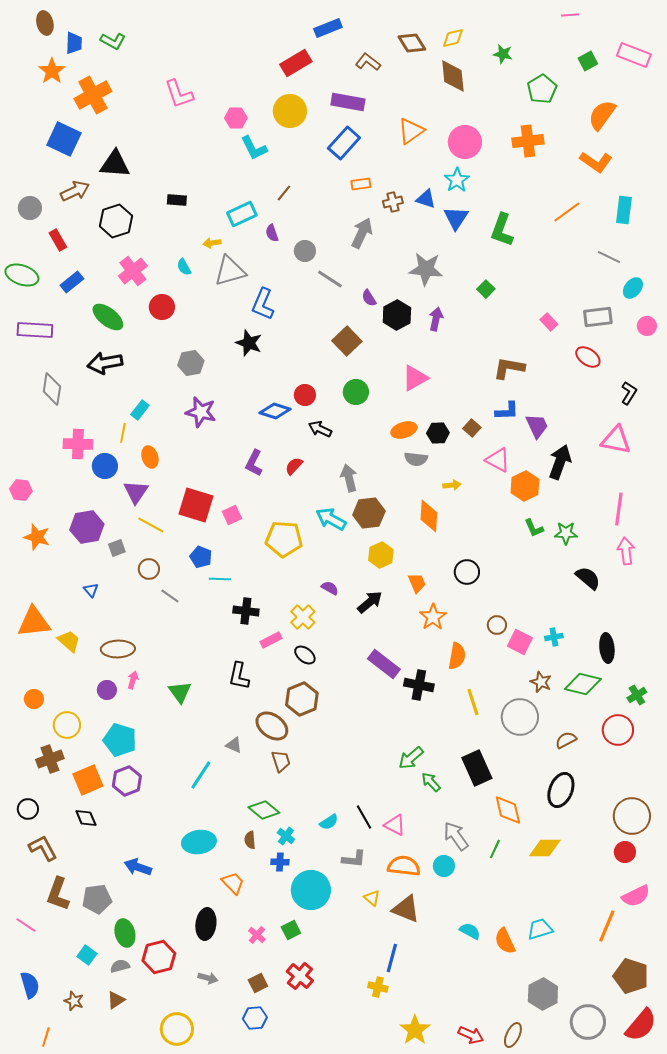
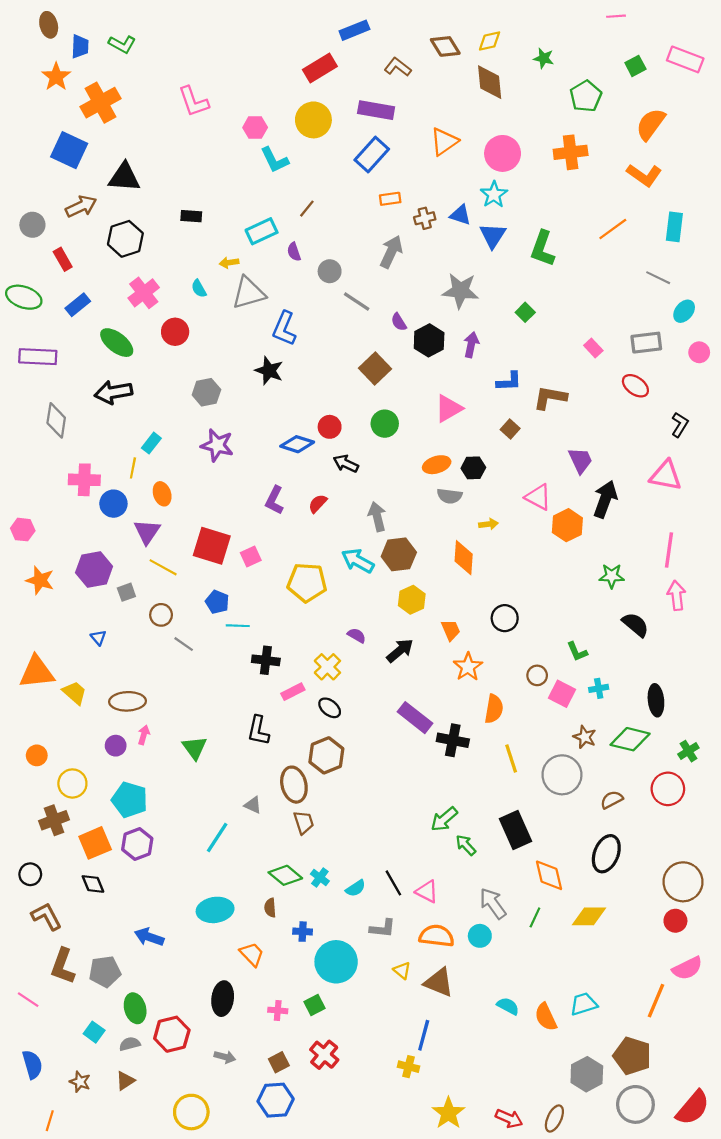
blue L-shape: (507, 411) -> (509, 381), moved
brown square: (472, 428) -> (510, 429), moved
green L-shape: (534, 528) -> (577, 652), moved
brown ellipse: (272, 726) -> (294, 785), turned 40
cyan cross: (286, 836) -> (320, 877), moved
pink cross: (257, 935) -> (278, 1010), turned -36
brown pentagon: (631, 976) -> (632, 1056), moved
blue hexagon: (255, 1018) -> (276, 1100), size x1.4

